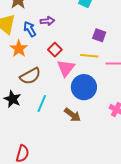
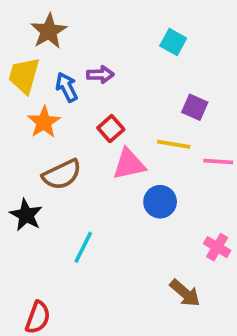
pink triangle: (66, 68) -> (129, 164), turned 36
blue circle: (84, 87) -> (160, 202), size x0.7
cyan line: (42, 103) -> (83, 247), moved
brown arrow: (72, 115) -> (185, 293), moved

